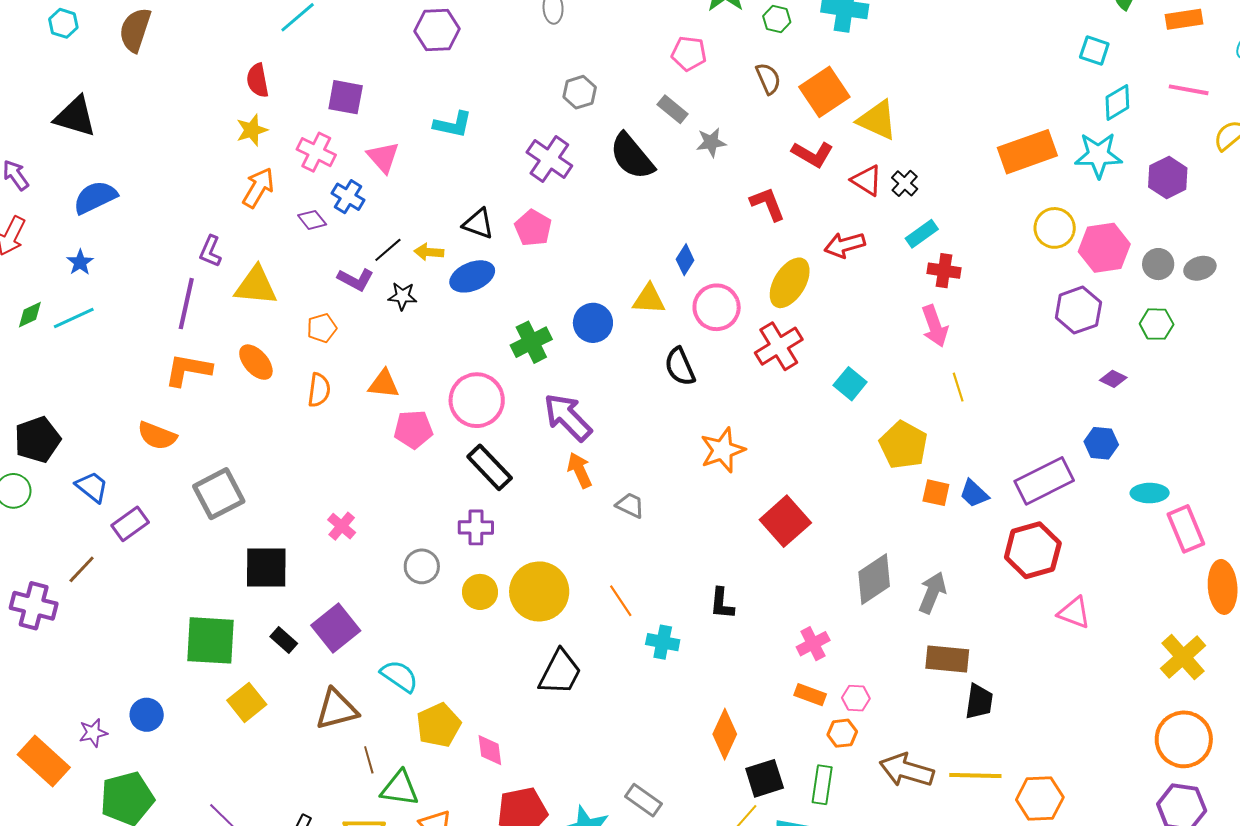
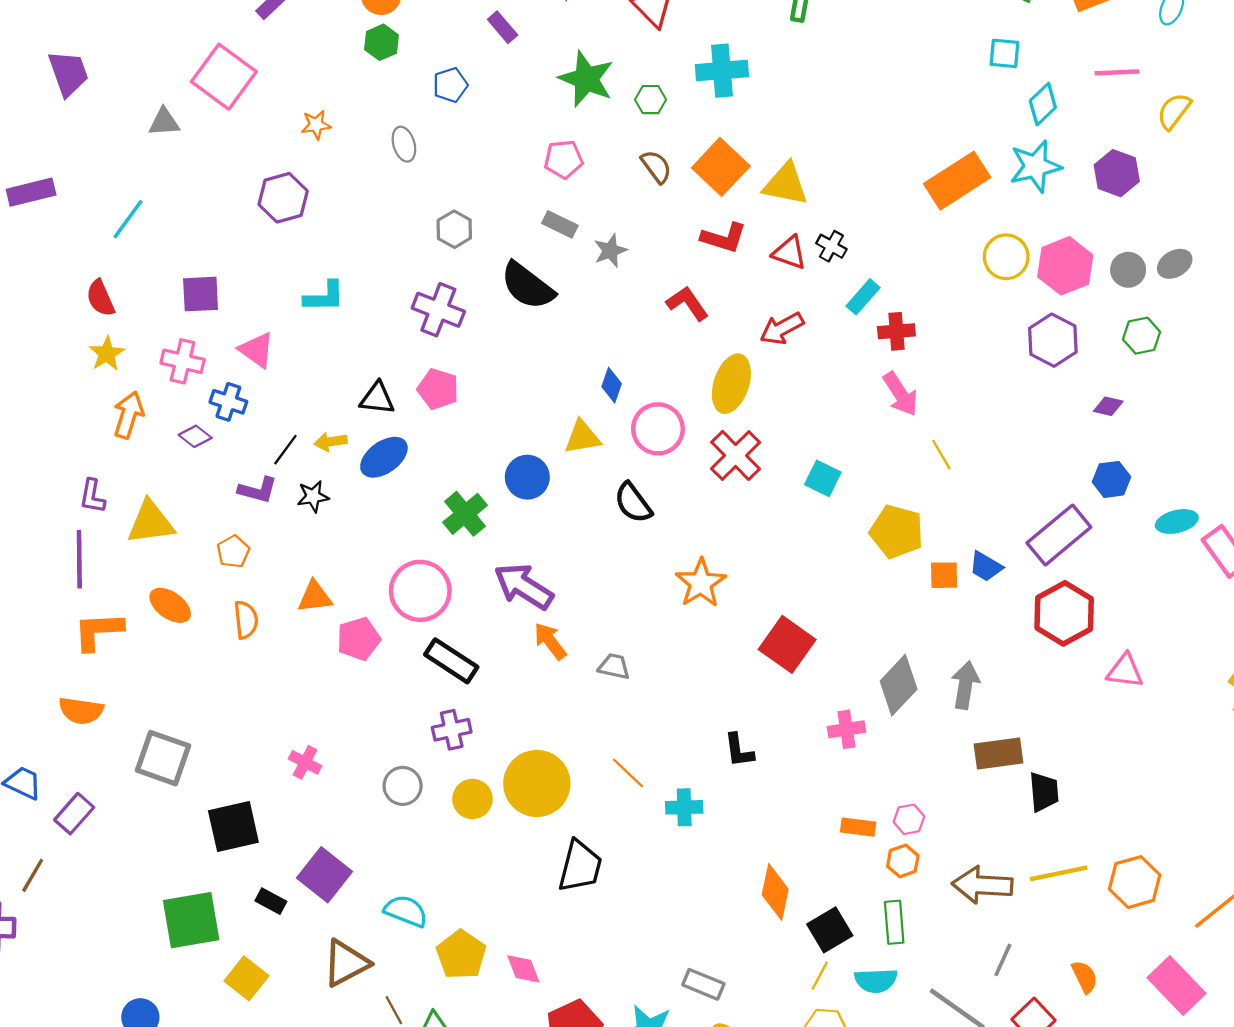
gray square: (219, 494) -> (163, 758), turned -30
pink cross: (813, 644) -> (847, 729), moved, turned 32

